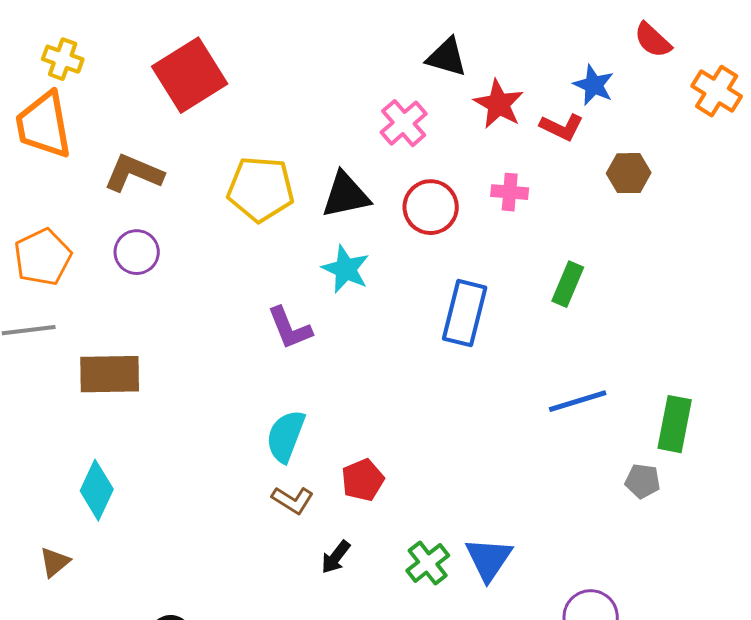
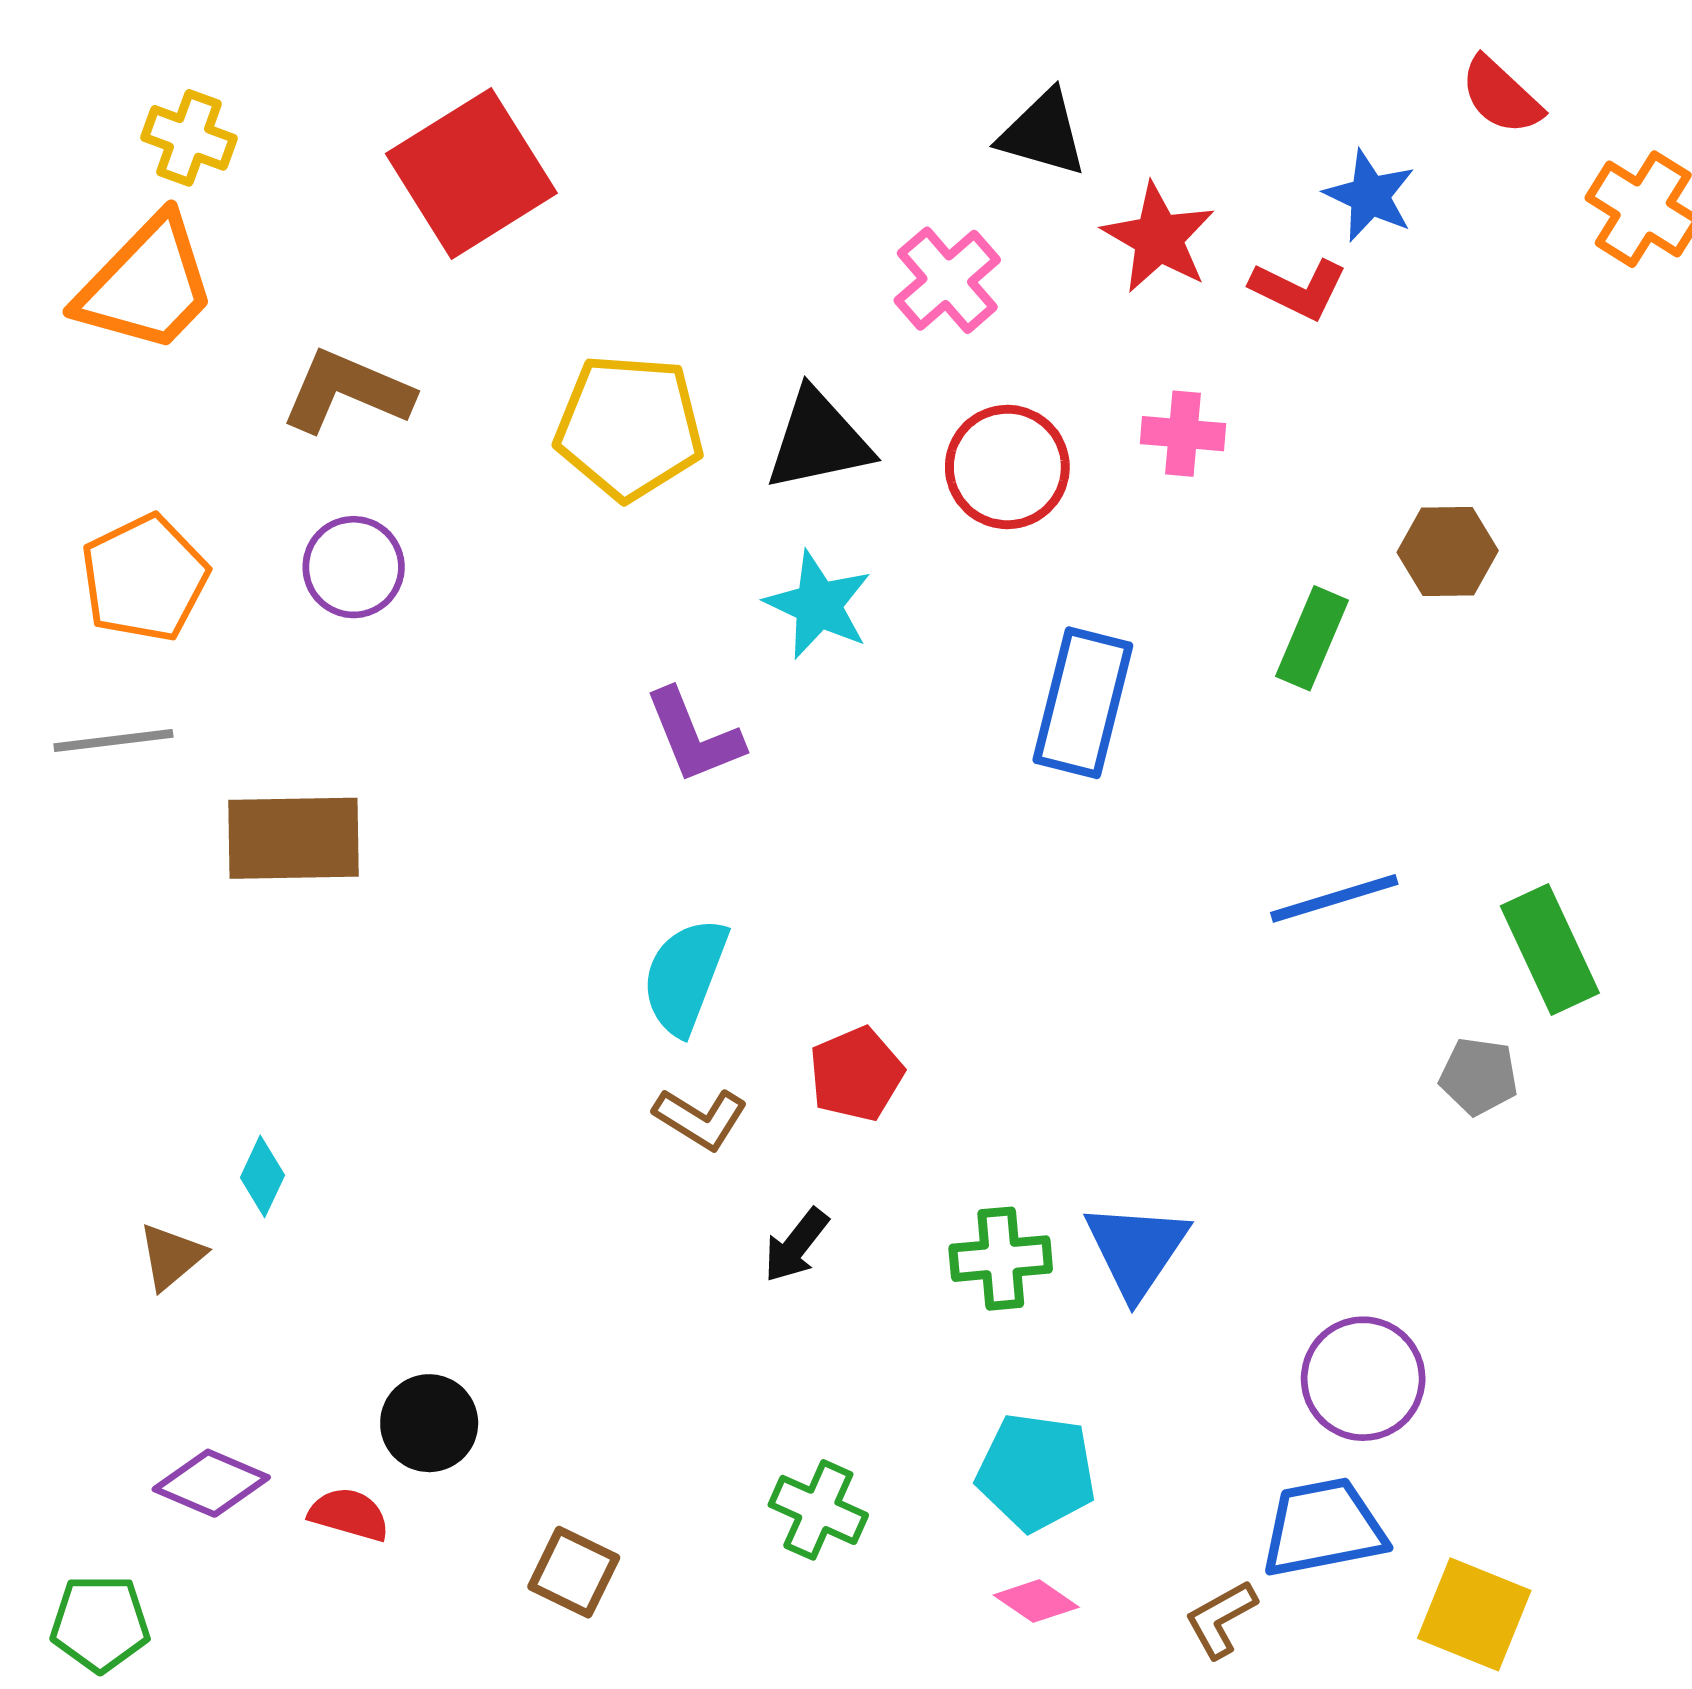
orange trapezoid: (44, 125) -> (147, 285), turned -126
brown hexagon: (629, 173) -> (1448, 551), moved
green rectangle: (675, 424) -> (1550, 950), turned -36
cyan diamond: (97, 490) -> (262, 1176), moved, size x0.6
green cross: (428, 563) -> (1001, 1259), turned 33

